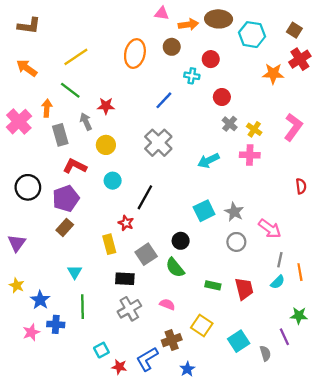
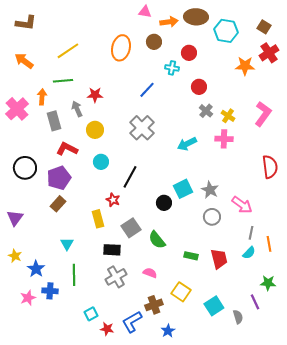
green line: (70, 90) -> (63, 81), turned -42
red semicircle: (301, 186) -> (270, 167), size x1.6
black circle: (181, 241) -> (164, 203), moved

